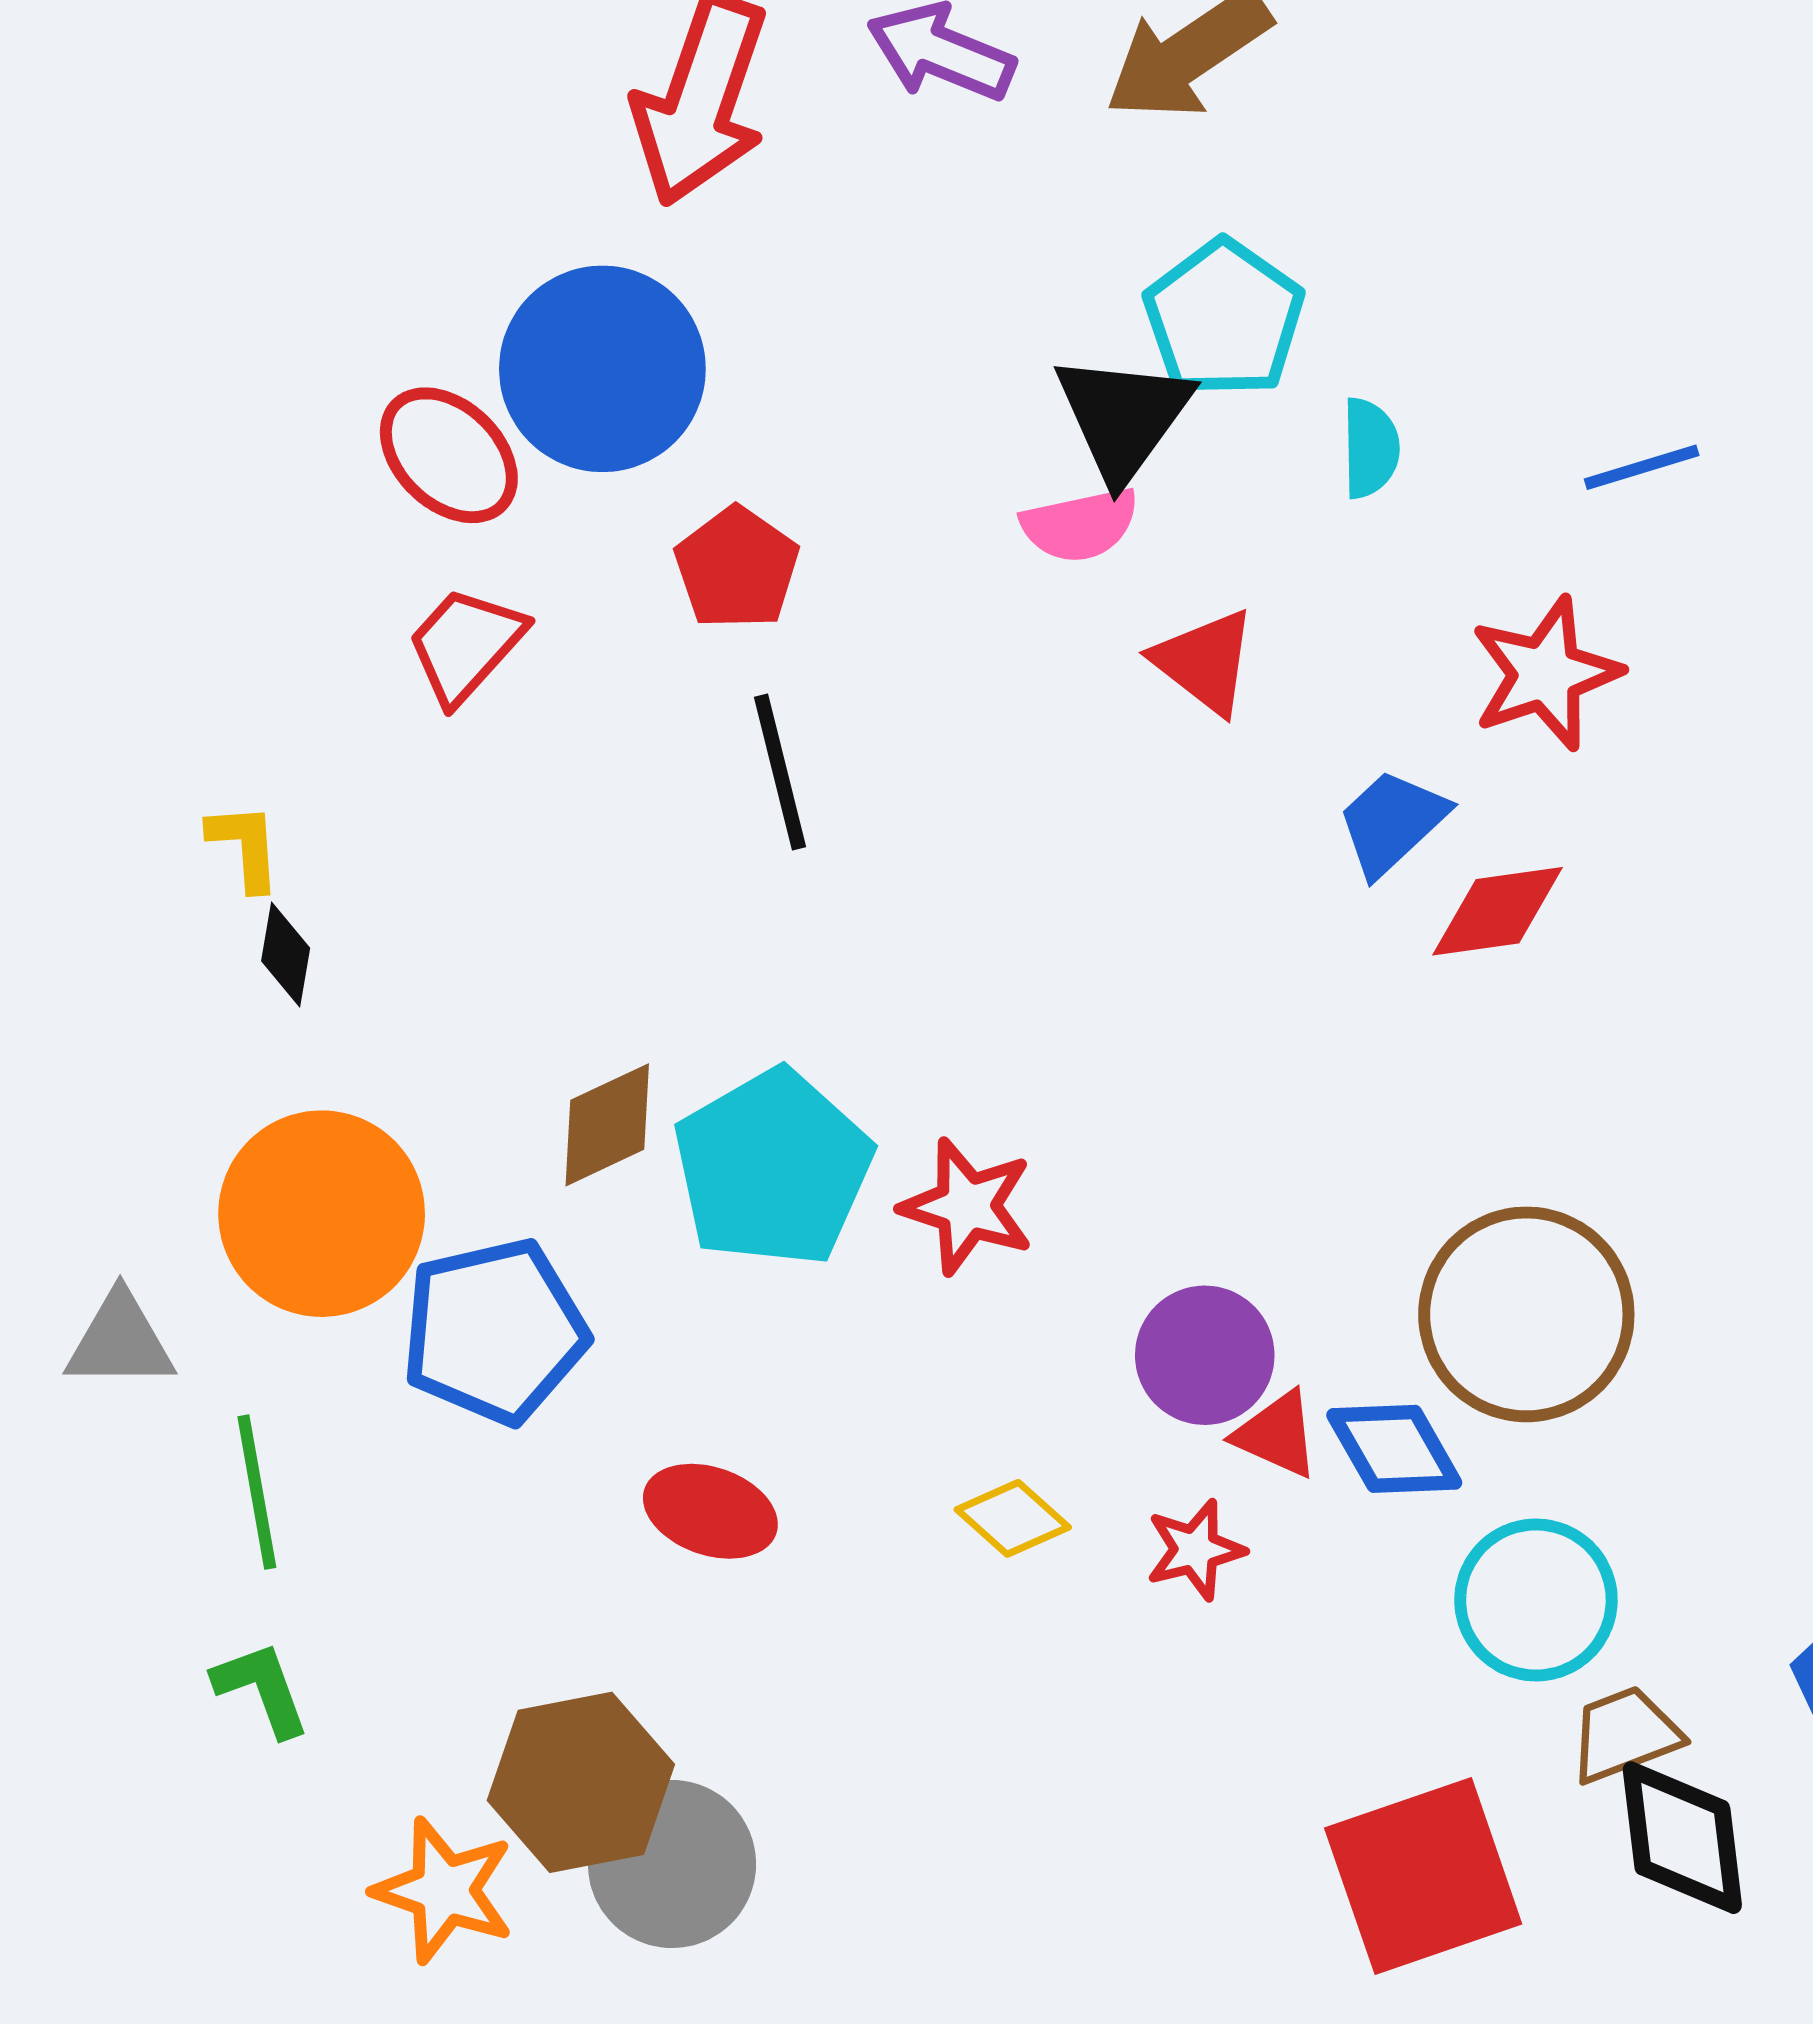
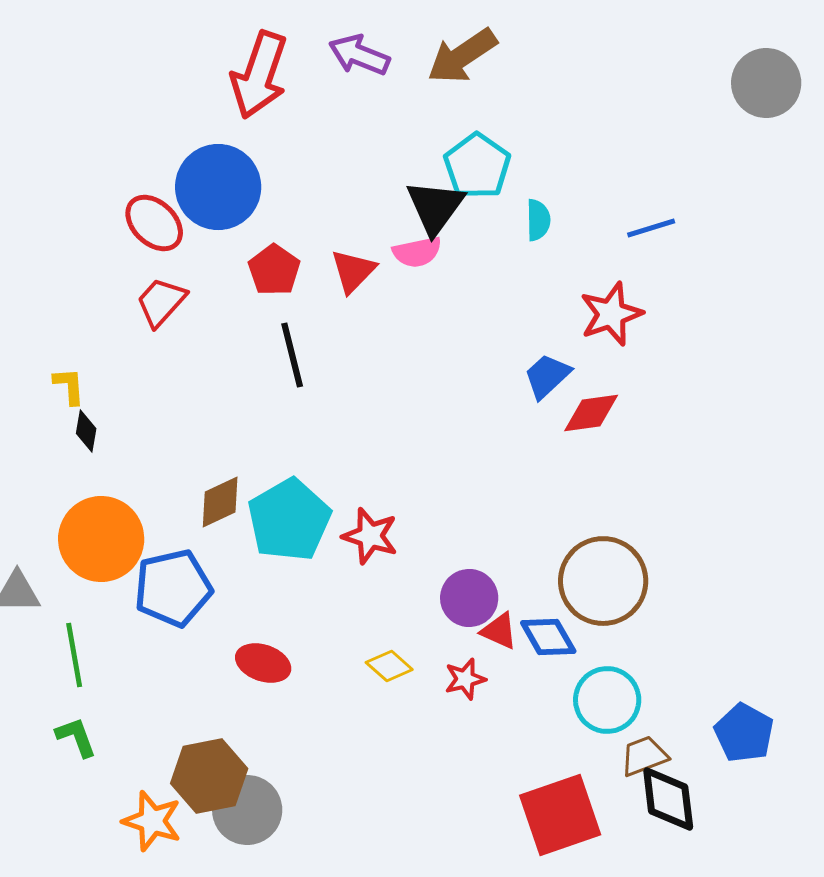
red triangle: (1205, 662) -> (353, 271), moved, turned 36

